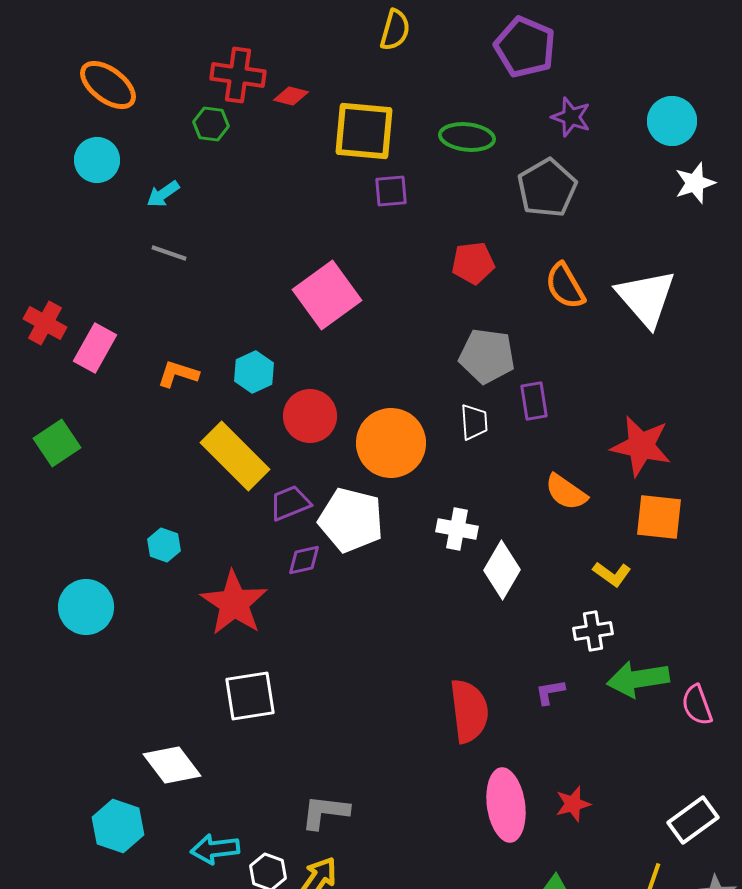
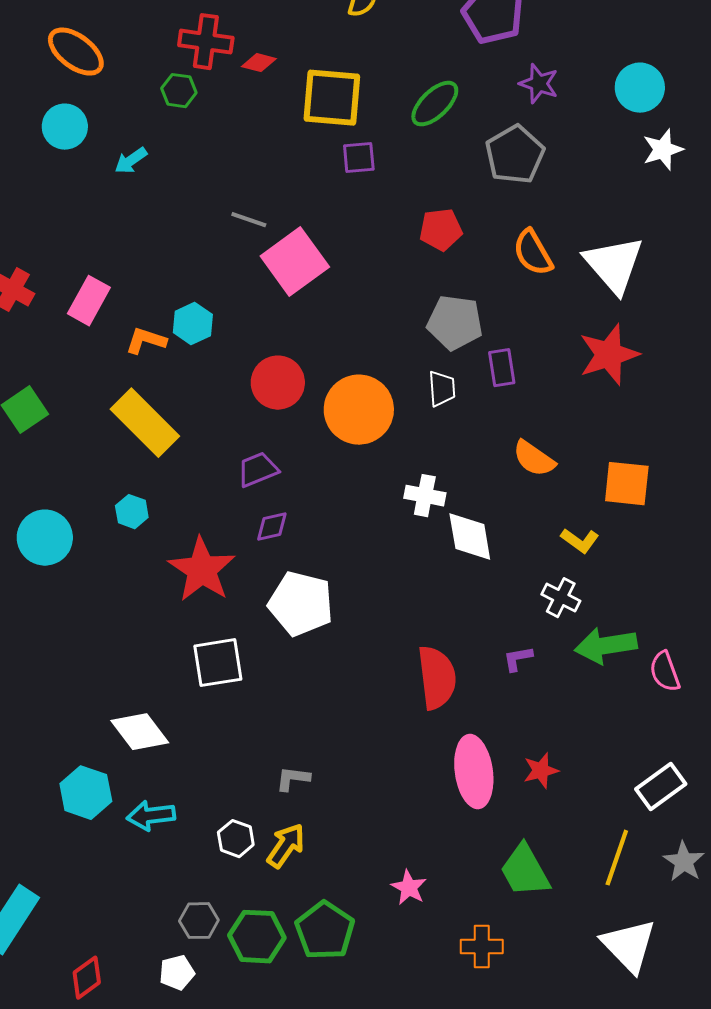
green ellipse: (467, 137) -> (435, 104), turned -50
gray line: (169, 253) -> (249, 220), moved
pink rectangle: (95, 348) -> (89, 301), moved
cyan hexagon: (254, 372) -> (193, 324), moved
red star: (641, 446) -> (609, 355), moved, turned -30
yellow rectangle: (235, 456) -> (145, 423), moved
white pentagon: (351, 520) -> (301, 604), moved
white diamond: (502, 570) -> (470, 537), turned -40
cyan circle: (86, 607) -> (45, 538), moved
white cross: (593, 631) -> (561, 598), turned 36
gray L-shape: (325, 812) -> (293, 779), size x0.7
cyan arrow: (215, 849) -> (151, 816), moved

